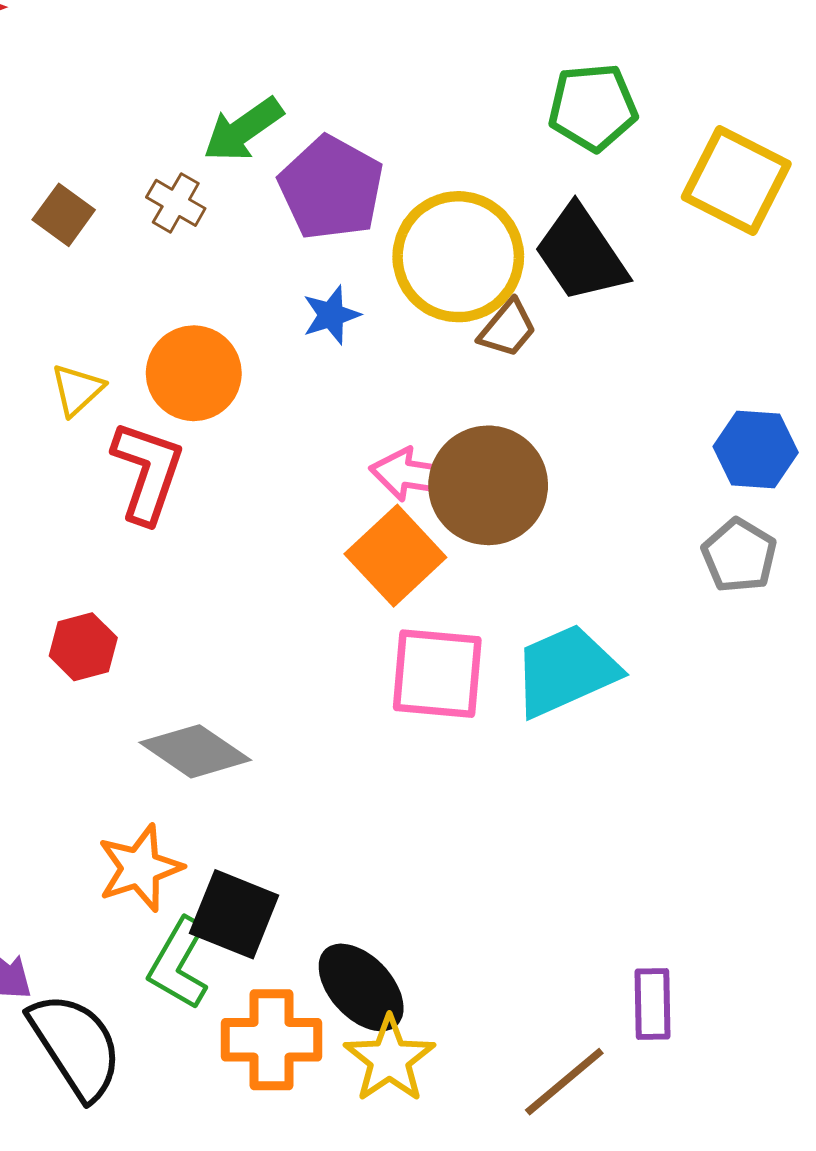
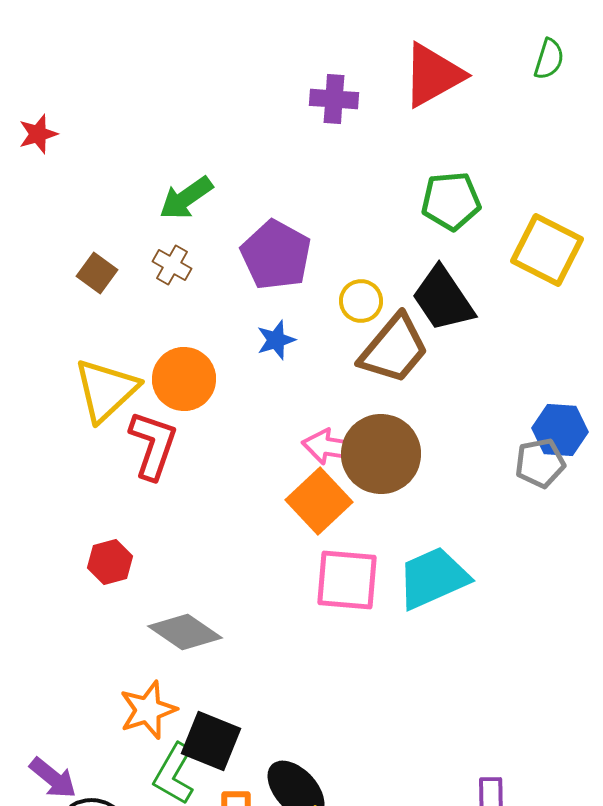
green arrow: (243, 130) -> (186, 198), moved
yellow circle: (458, 257) -> (361, 301), size x0.5
brown trapezoid: (508, 328) -> (394, 349), size x1.8
yellow triangle: (77, 390) -> (106, 390), size x1.8
gray pentagon: (739, 556) -> (540, 463), moved, turned 30

